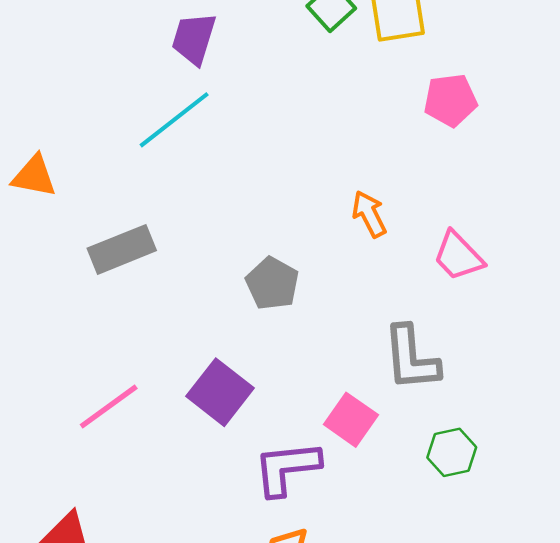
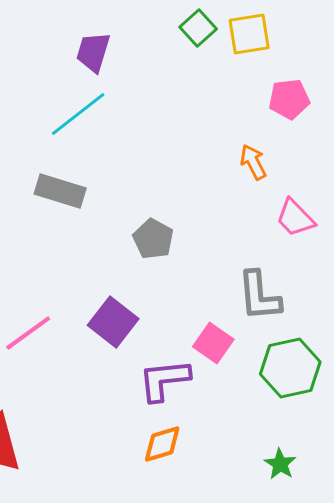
orange arrow: (369, 214) -> (253, 162), moved
gray rectangle: (122, 249) -> (60, 191), moved, turned 39
green hexagon: (452, 452) -> (290, 368), size x1.6

